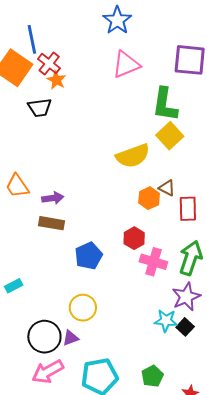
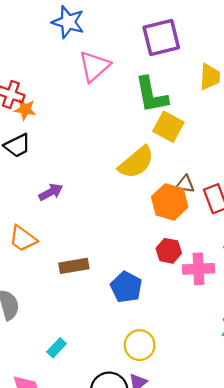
purple arrow: (53, 198) -> (51, 192), moved
orange hexagon: (149, 198) -> (170, 202), size x1.4

